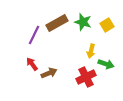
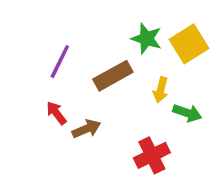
brown rectangle: (57, 23) -> (113, 76), moved
yellow square: (107, 25) -> (189, 44), size x1.5
red cross: (86, 77) -> (152, 155), moved

